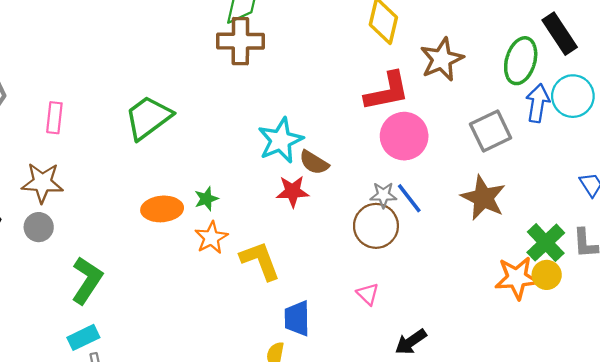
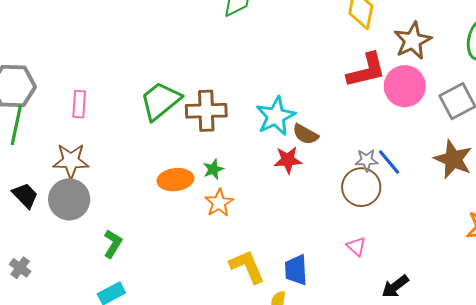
brown cross: (240, 41) -> (206, 111), moved
pink circle: (404, 136) -> (405, 86), moved
gray circle: (39, 227) -> (69, 199), size x1.6
yellow L-shape: (260, 261) -> (247, 267), moved
green L-shape: (87, 280) -> (113, 244), size x0.7

